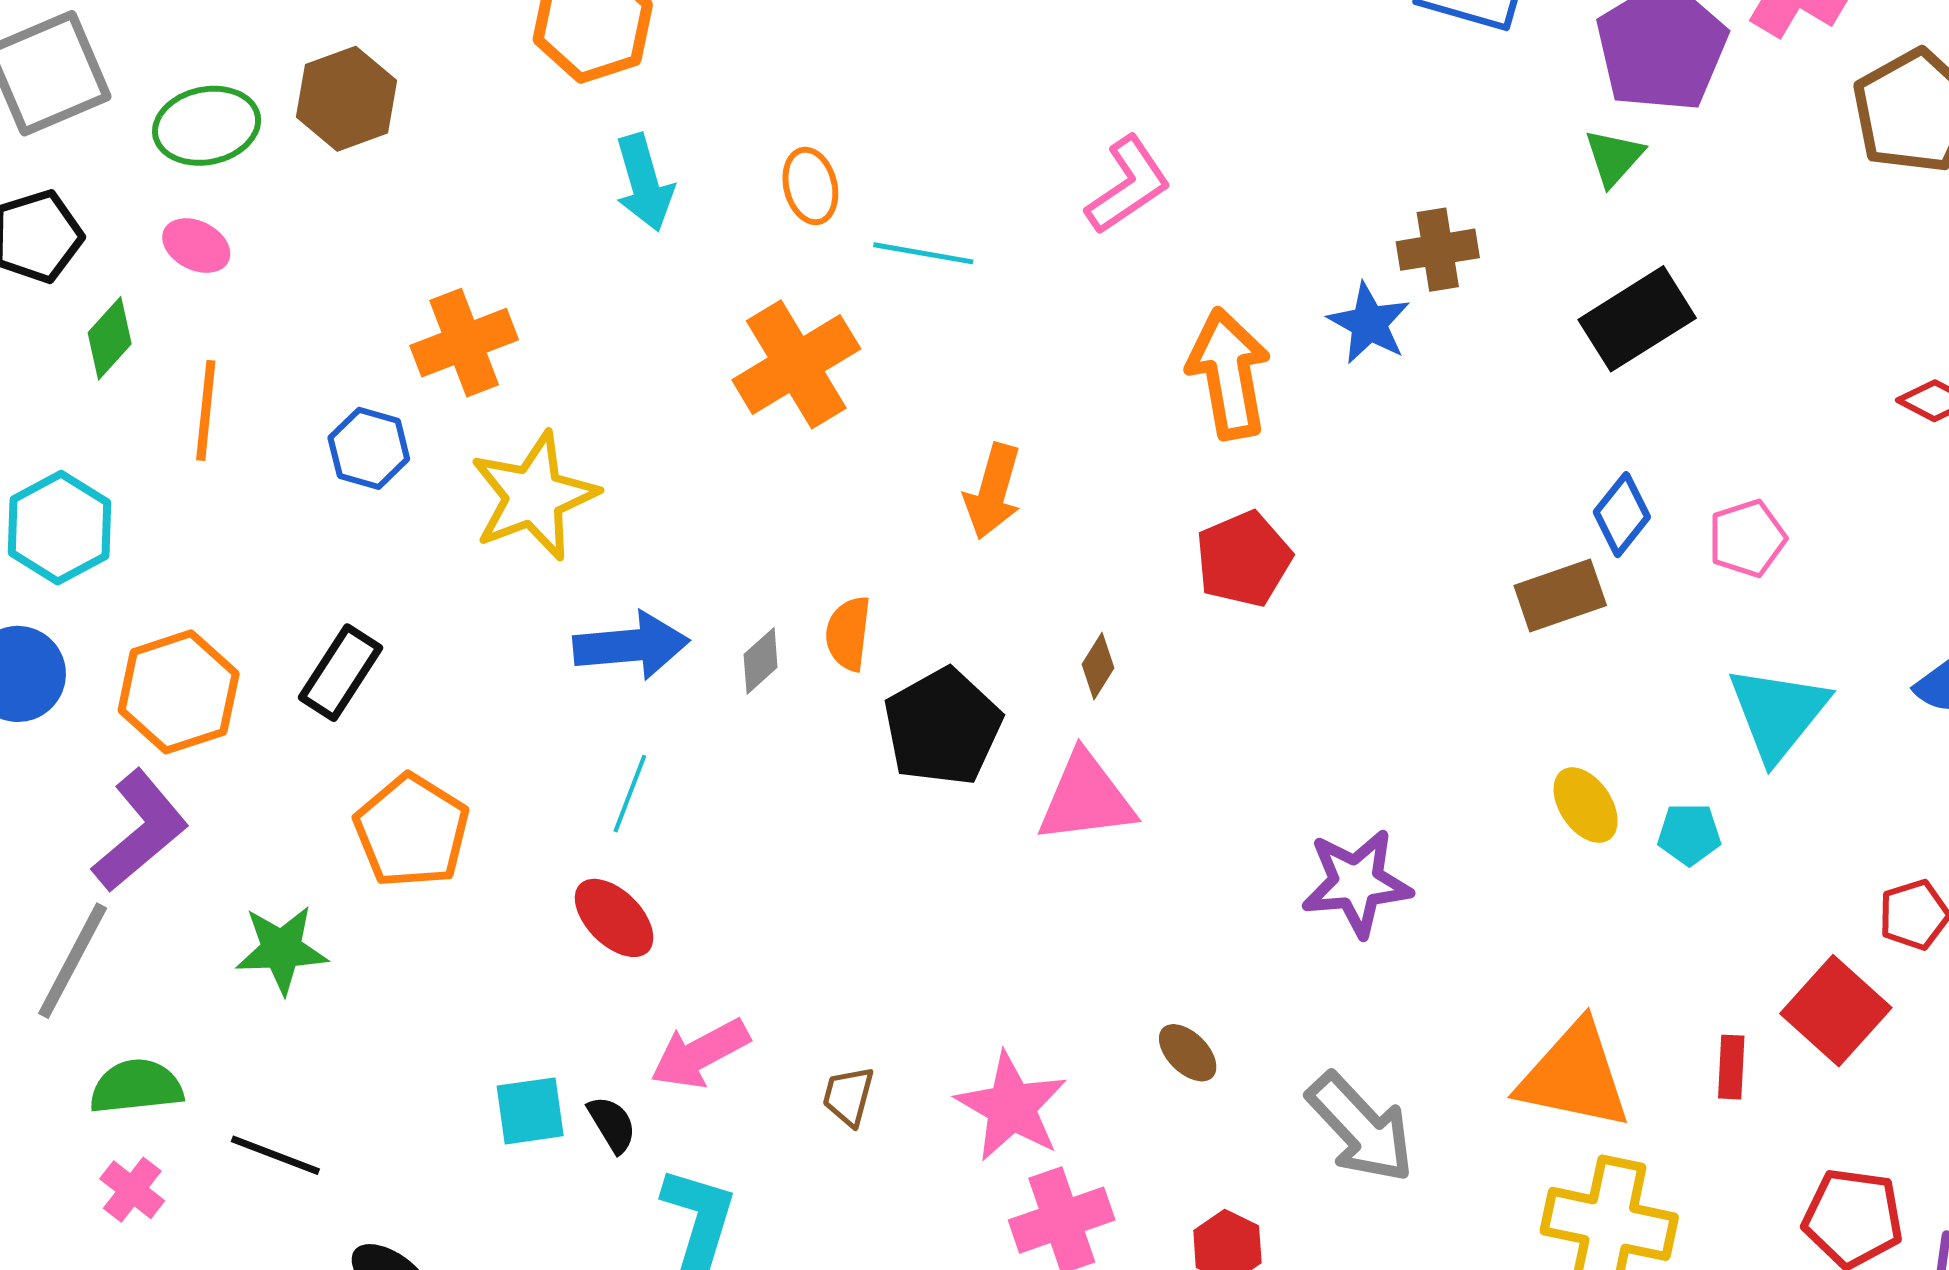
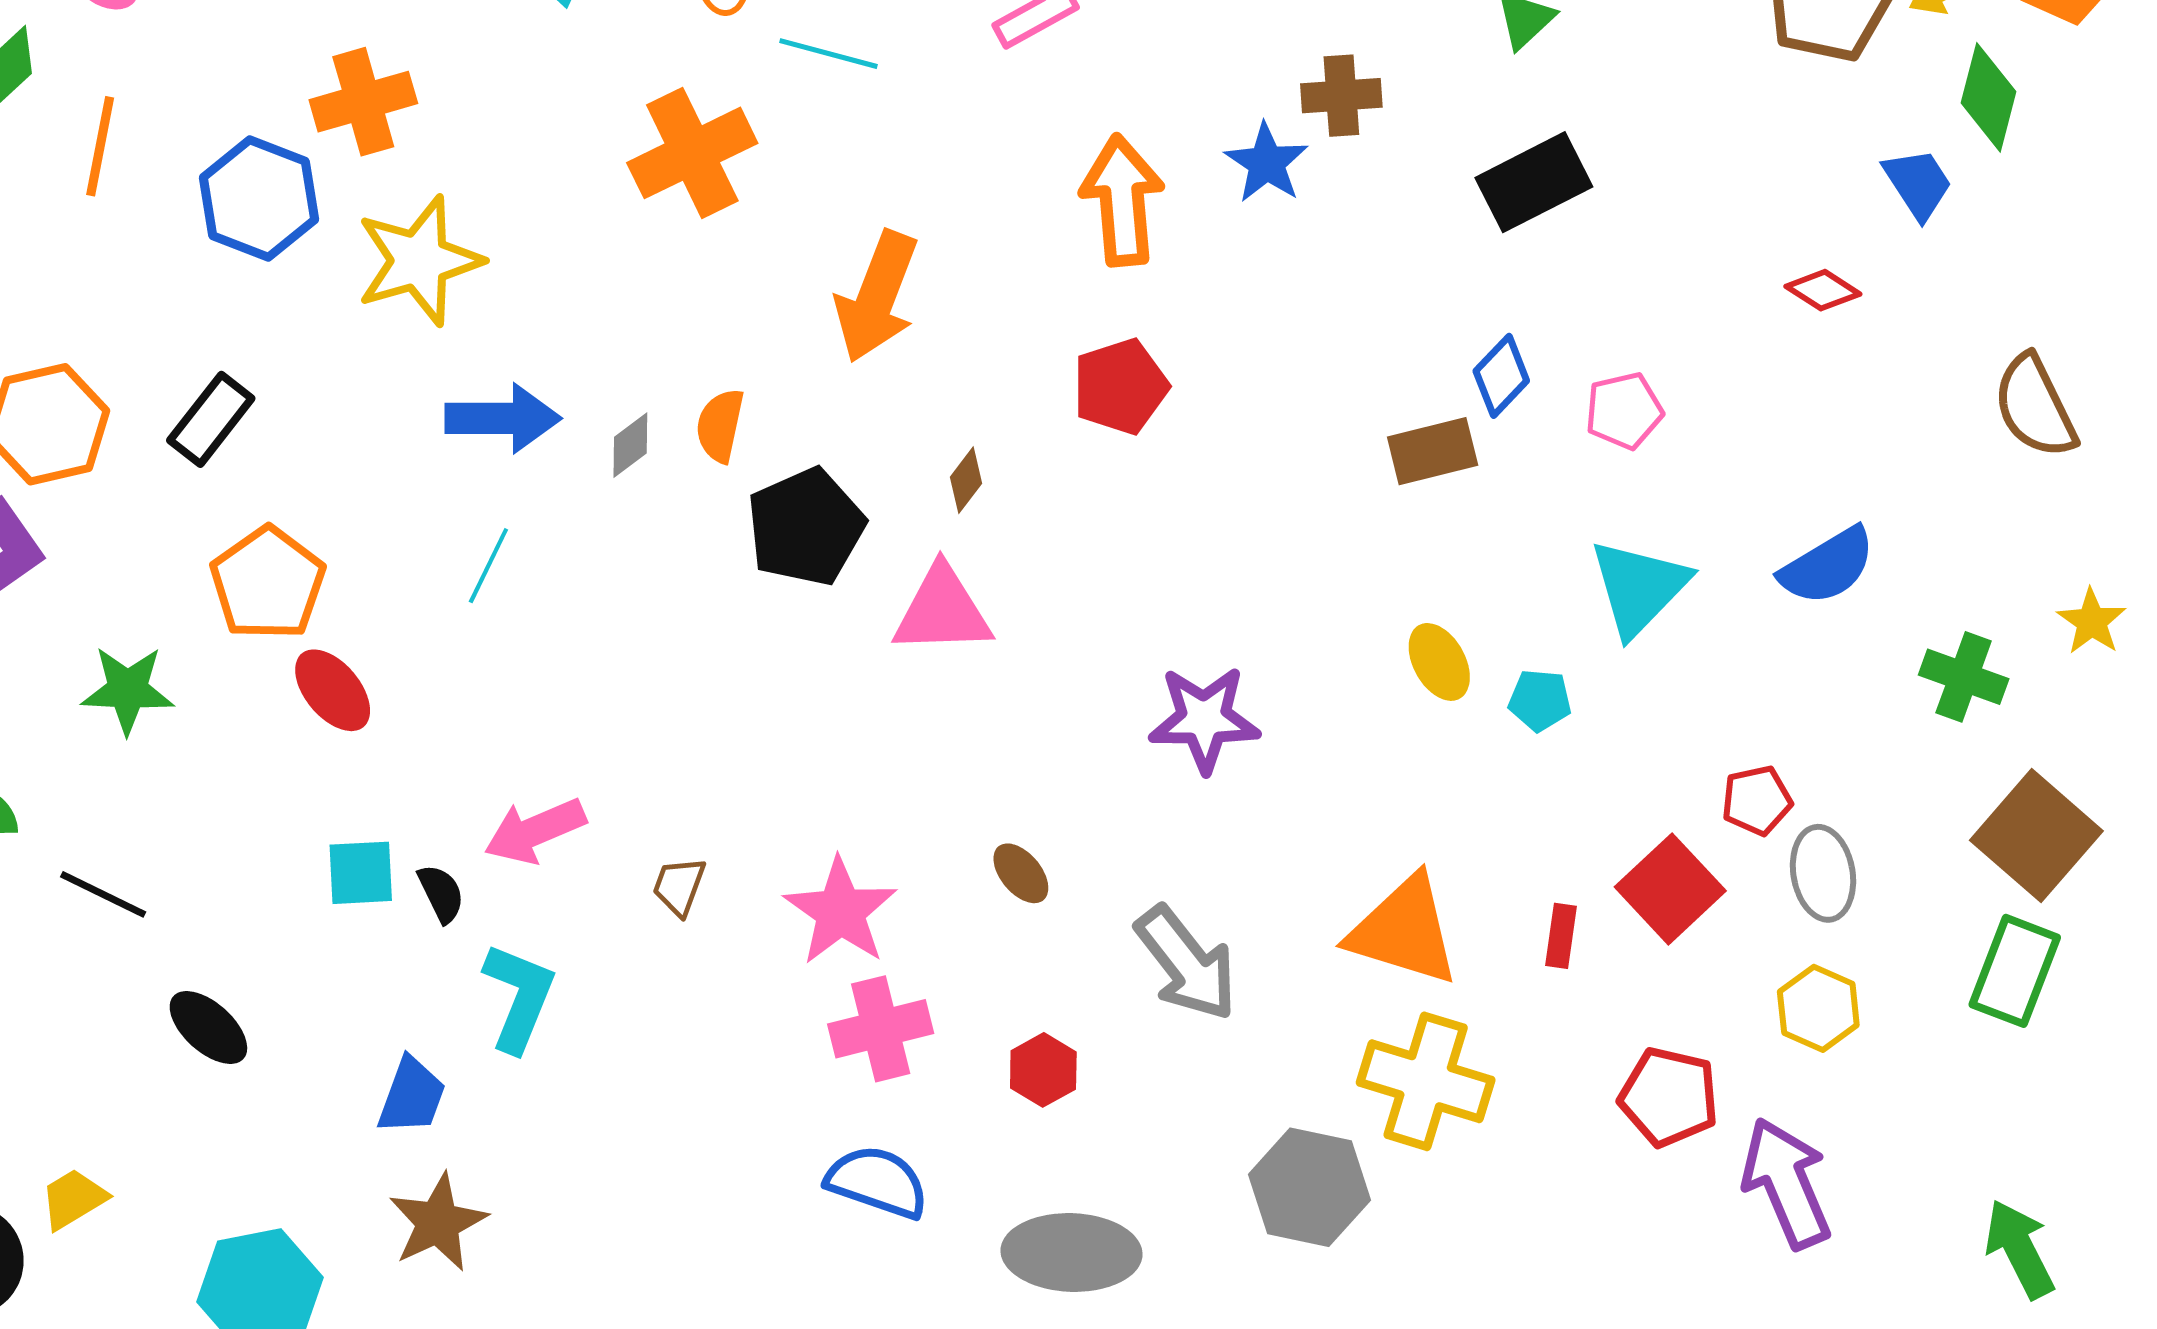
blue hexagon: (369, 448) -> (259, 198), size x1.5
orange arrow: (993, 491) -> (877, 297), size x1.4
red ellipse: (614, 918) -> (333, 690), moved

